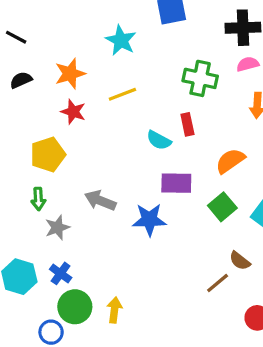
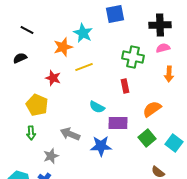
black line: (16, 37) -> (27, 30), moved
orange star: (70, 74) -> (63, 47), moved
cyan semicircle: (159, 140) -> (97, 107), moved
yellow pentagon: (48, 155) -> (37, 105), turned -30
gray star: (57, 227) -> (51, 156), moved

